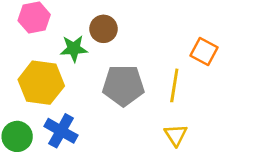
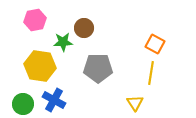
yellow line: (174, 85) -> (151, 73), moved

